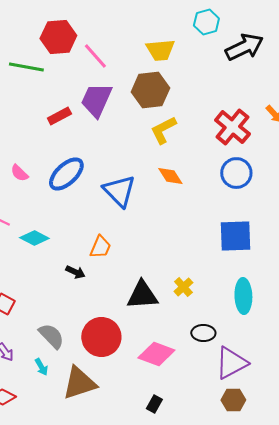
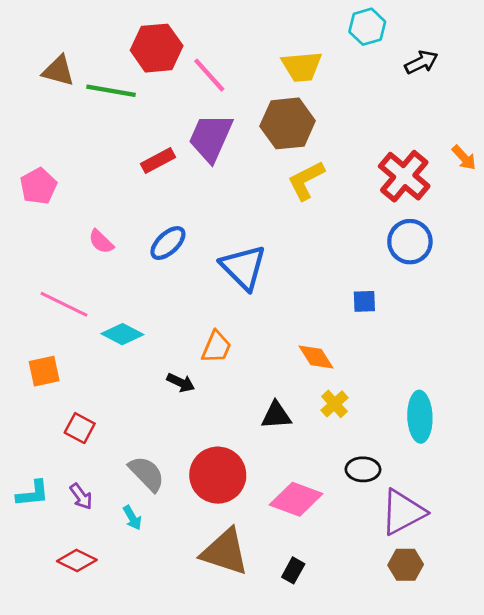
black arrow: (244, 47) -> (421, 62), size x0.6
blue ellipse: (66, 174) -> (168, 243), size x0.7
orange diamond: (170, 176) -> (316, 357), moved
blue square: (235, 236) -> (364, 301), moved, size x0.5
black triangle: (142, 295) -> (276, 415), size x0.7
brown triangle: (79, 383) -> (225, 552), moved, turned 36

